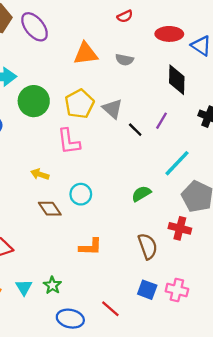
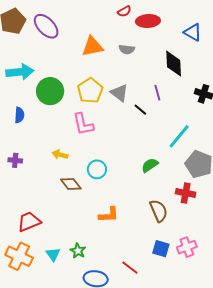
red ellipse: (169, 34) -> (148, 21), moved
purple line: (162, 121) -> (157, 93), moved, turned -42
pink cross: (177, 290) -> (187, 247), turned -30

